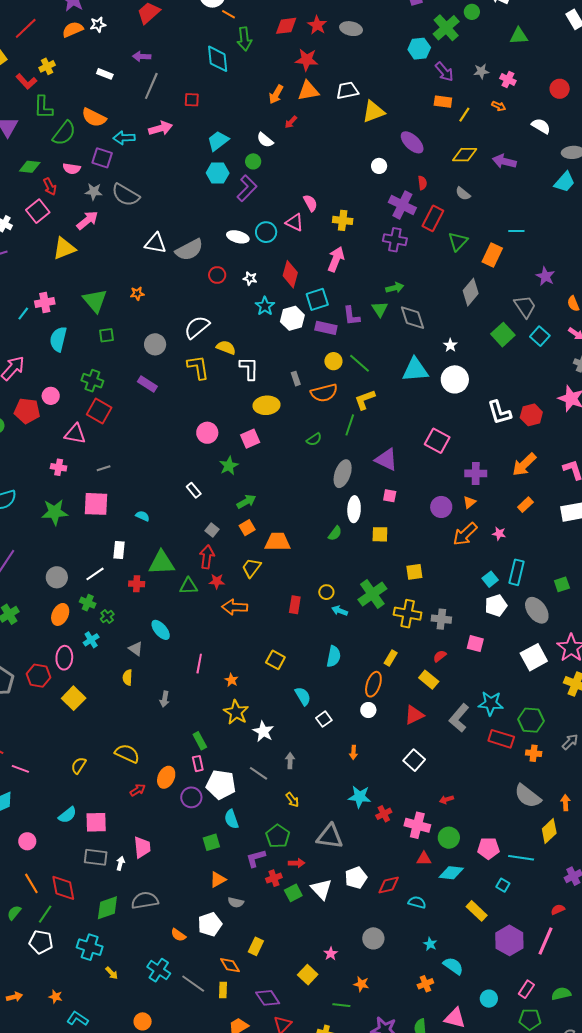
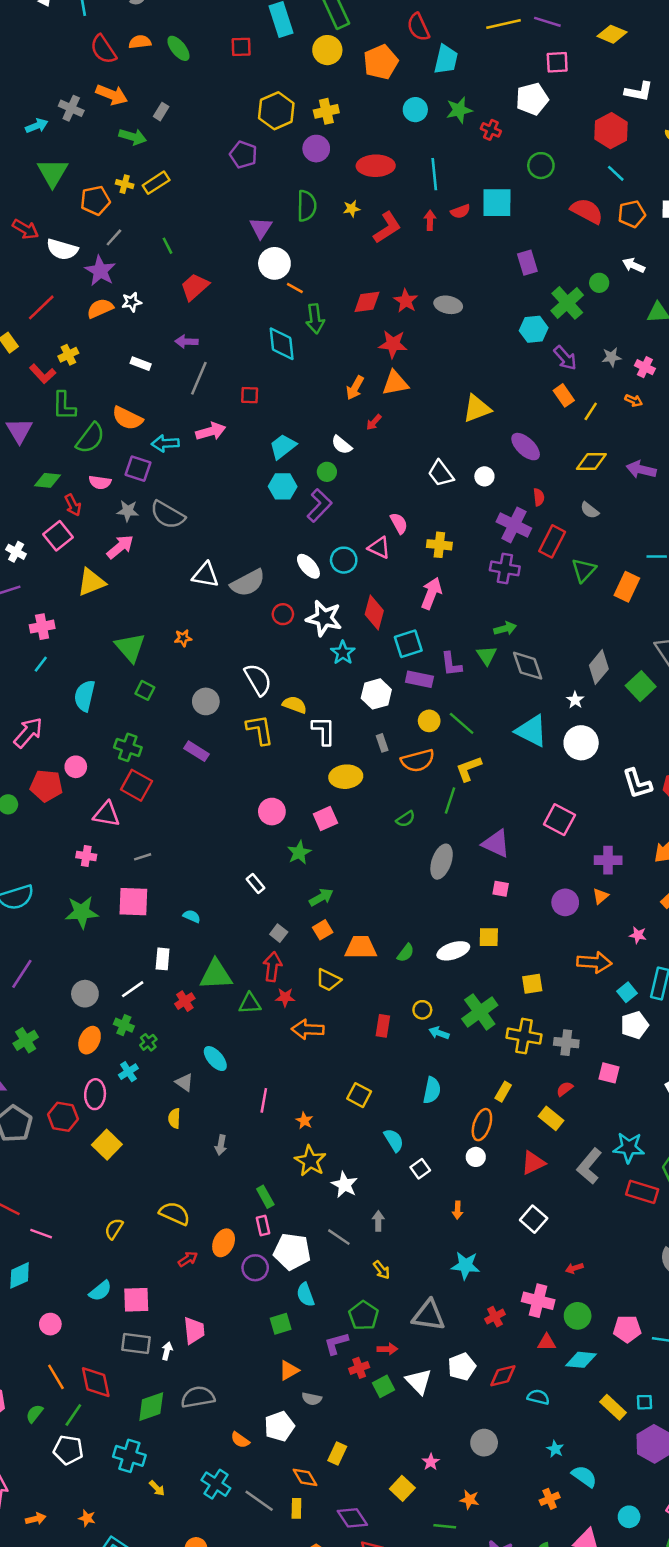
white trapezoid: (347, 91) -> (441, 474), moved, turned -115
orange rectangle: (443, 102) -> (564, 395), turned 48
white ellipse: (238, 237) -> (308, 566), turned 35
white star: (250, 278) -> (324, 618), size x2.0
gray diamond: (471, 292) -> (599, 667), moved
pink cross: (45, 303) -> (42, 627), moved
white hexagon: (292, 318) -> (376, 694), moved
white semicircle: (197, 327) -> (258, 680), turned 100
green square: (106, 335) -> (145, 690), turned 35
cyan triangle: (415, 370) -> (531, 731), turned 32
white ellipse: (354, 509) -> (453, 951), moved, turned 70
green semicircle: (335, 533) -> (406, 953), moved
orange arrow: (465, 534) -> (594, 962), moved, turned -132
yellow trapezoid: (251, 568) -> (328, 980), turned -100
red cross: (137, 584) -> (185, 1001), turned -35
red cross: (384, 814) -> (495, 1317), moved
cyan square: (503, 885) -> (644, 1402), moved, turned -32

